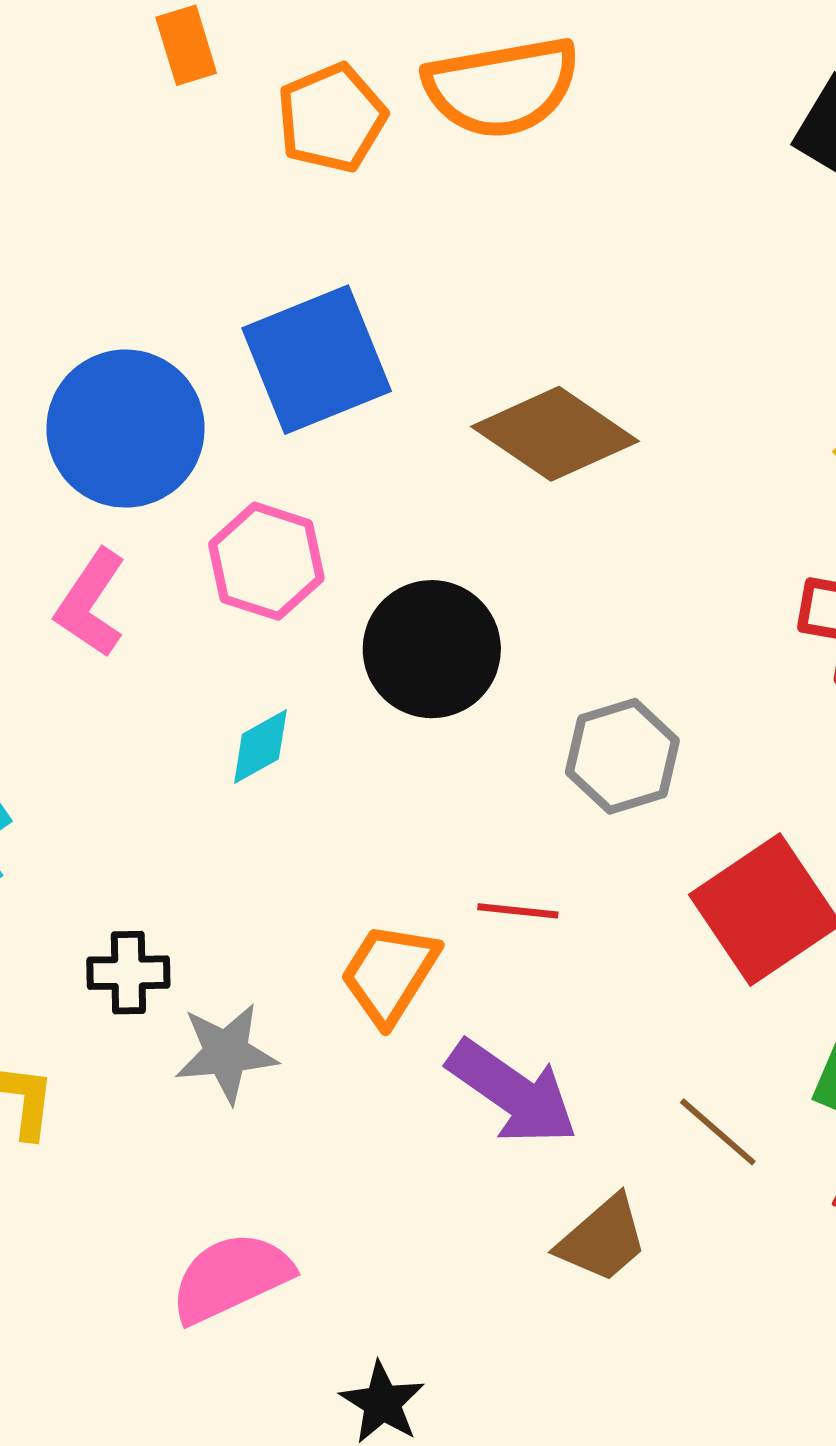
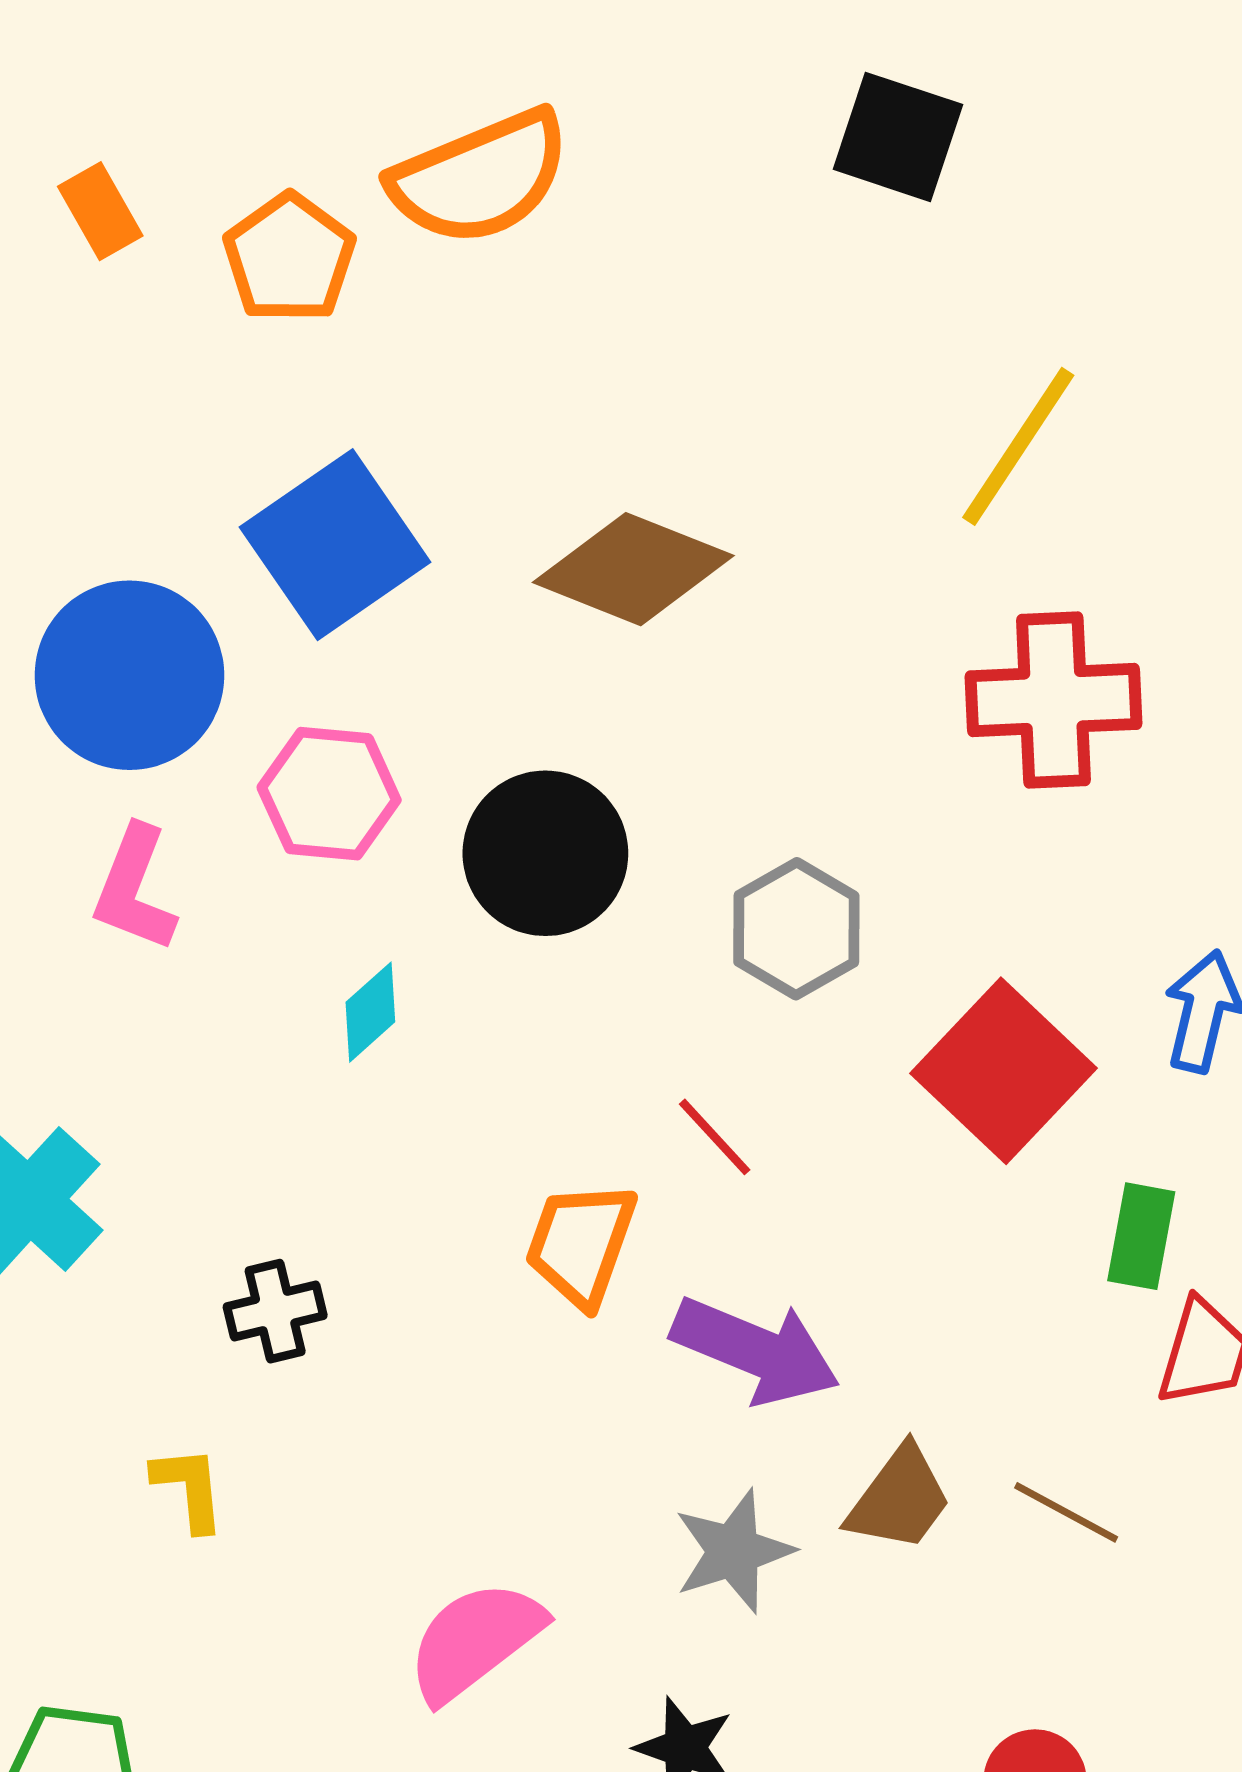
red line: (518, 911) -> (715, 1137), turned 54
gray star: (226, 1053) -> (733, 1551), moved
brown line: (718, 1132) -> (1066, 1512), moved

